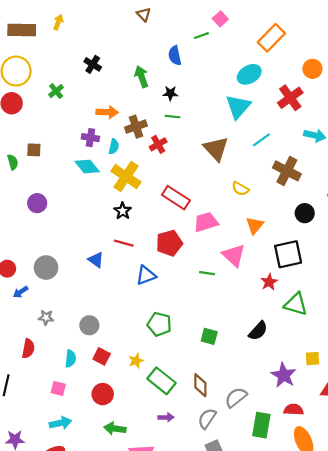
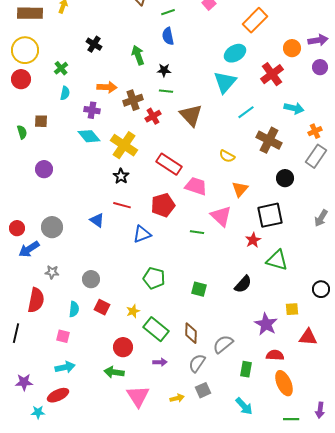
green line: (201, 36) -> (168, 12), moved
cyan semicircle: (114, 147) -> (65, 93), moved
brown triangle: (216, 149) -> (191, 115), moved
pink trapezoid: (206, 222) -> (196, 186), turned 35
blue arrow: (21, 292) -> (29, 249), size x1.5
red semicircle: (28, 349) -> (36, 300), size x1.4
red circle: (103, 394) -> (123, 347), moved
green rectangle: (261, 425) -> (246, 369), size x0.7

